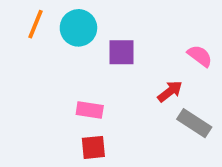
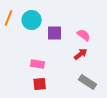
pink semicircle: (200, 56) -> (84, 35), moved
gray rectangle: (194, 123) -> (88, 82), moved

